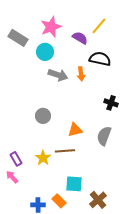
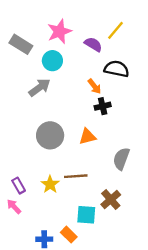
orange arrow: (81, 74) -> (94, 86), turned -32
gray arrow: (58, 75) -> (40, 88), moved, turned -54
black cross: (111, 103) -> (103, 106), moved, turned -32
gray circle: (43, 116) -> (50, 135), size x1.5
orange triangle: (75, 130) -> (87, 137), moved
brown cross: (98, 200) -> (111, 200), moved

